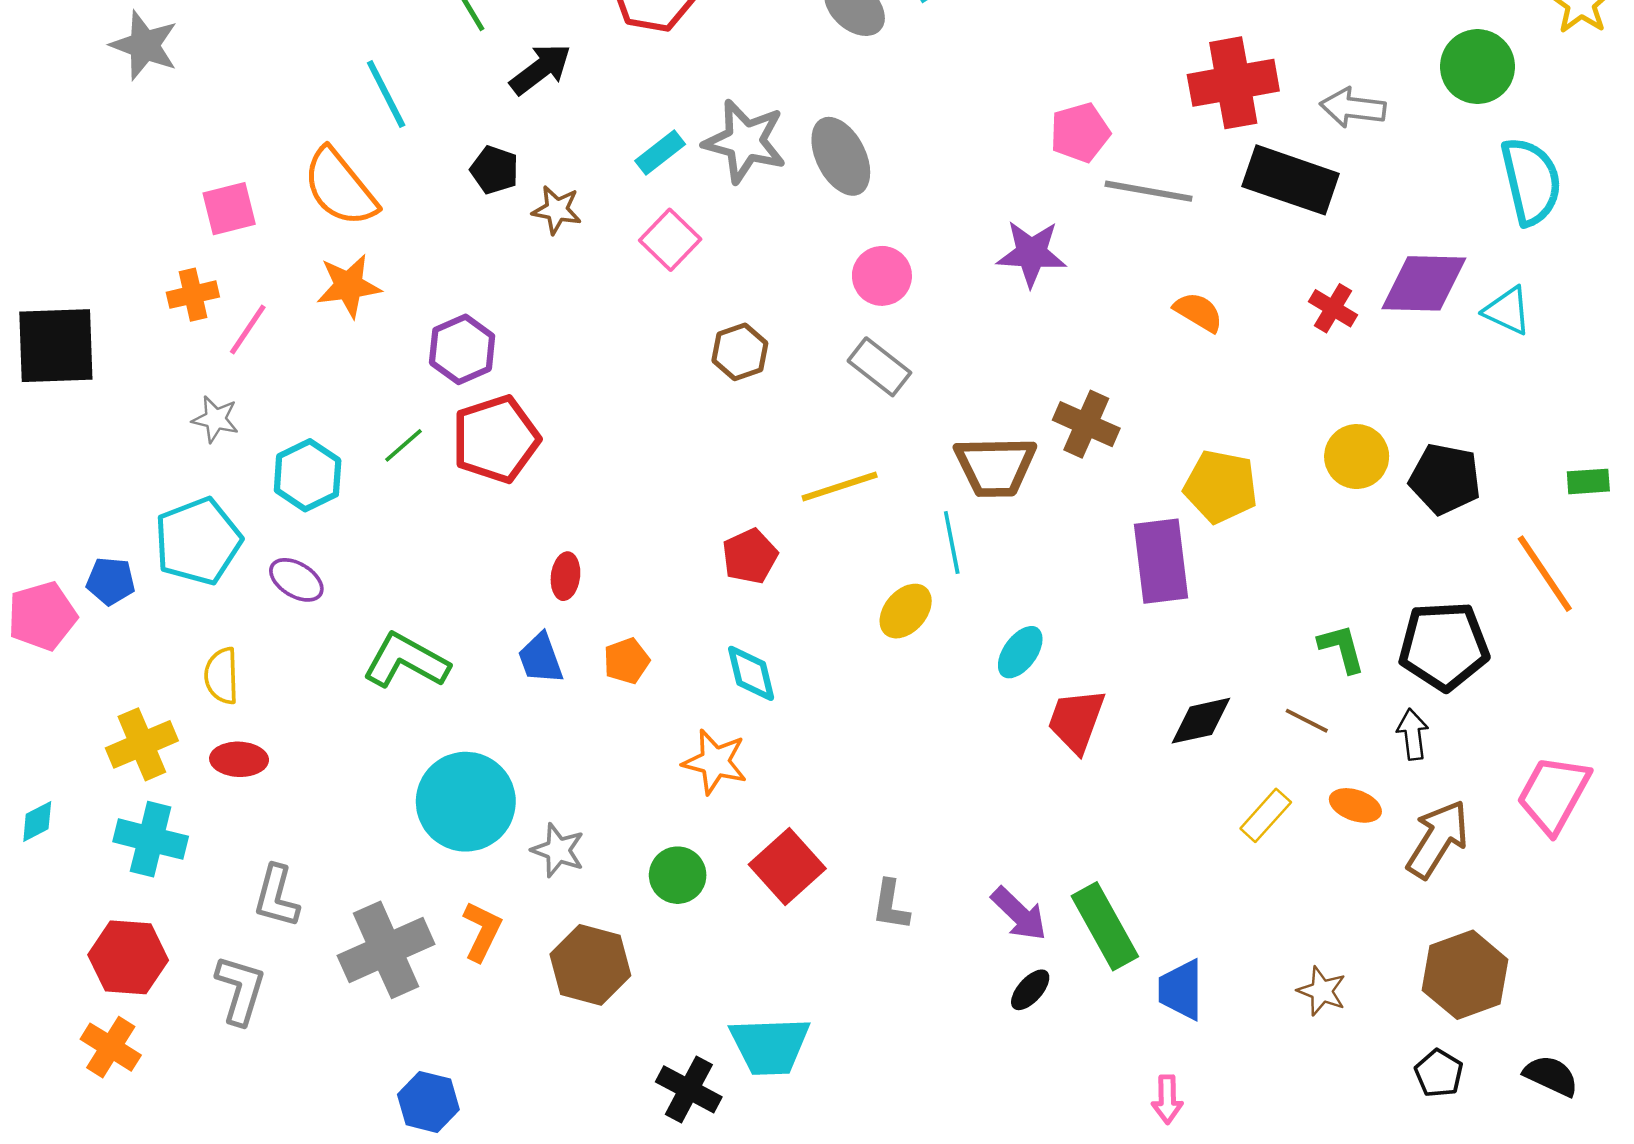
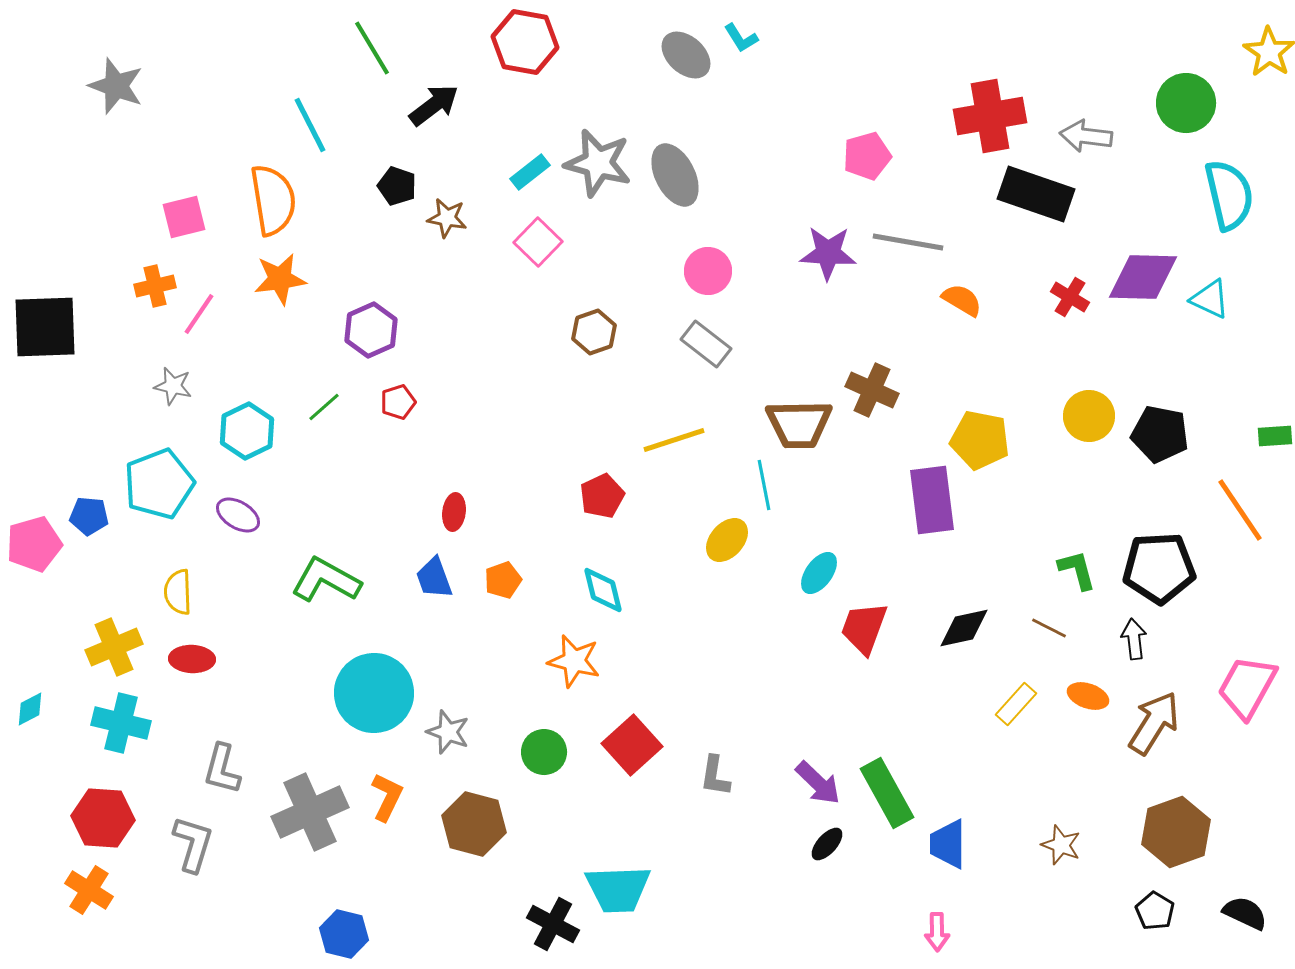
orange semicircle: (340, 187) -> (273, 200), turned -150
gray line: (1149, 191) -> (908, 242), moved
red pentagon: (496, 439) -> (398, 402), size x0.5

